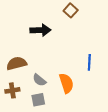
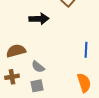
orange semicircle: (66, 83) -> (84, 83), moved

